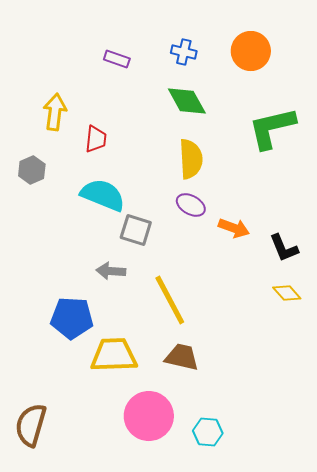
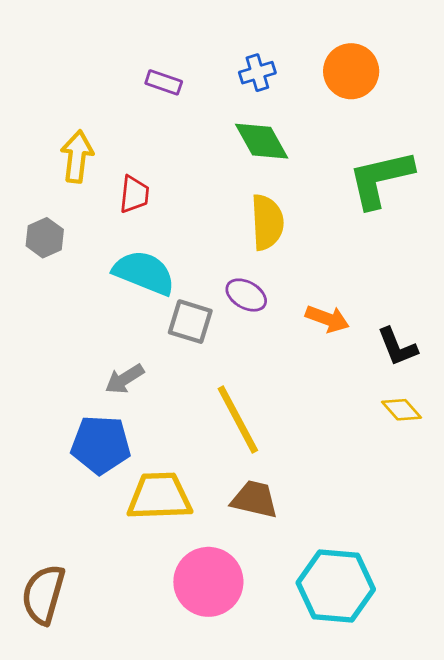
blue cross: (184, 52) -> (257, 73), turned -30
purple ellipse: (191, 205) -> (246, 295), moved
gray arrow: (111, 271) -> (124, 379), moved, turned -36
cyan hexagon: (208, 432) -> (336, 586), moved, size x1.8

